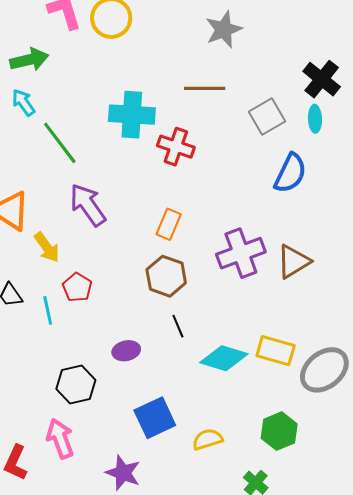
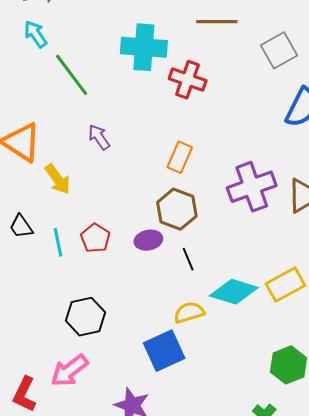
purple arrow: (88, 205) -> (99, 137), size x0.6
red pentagon: (77, 287) -> (95, 238), moved
purple ellipse: (126, 351) -> (148, 240), moved
yellow rectangle: (276, 351) -> (285, 285), turned -45
pink arrow: (60, 439) -> (69, 371), turned -108
yellow semicircle: (207, 439) -> (189, 312), moved

